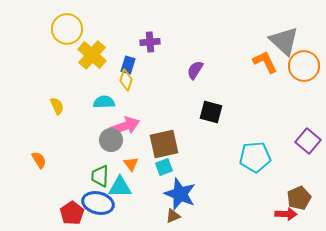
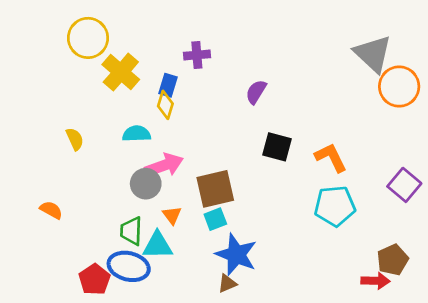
orange L-shape: (265, 62) -> (331, 157), moved
orange semicircle: (39, 160) -> (51, 210), turned -30

